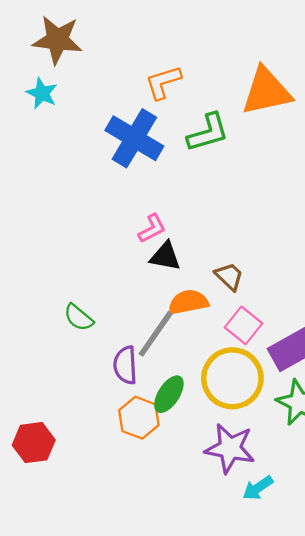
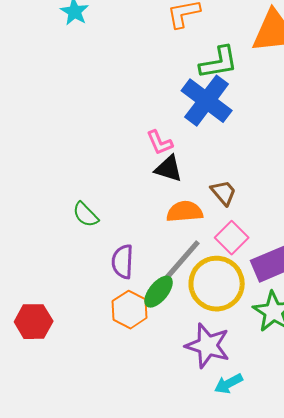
blue cross: (134, 138) -> (207, 101), moved
pink L-shape: (152, 229) -> (160, 143), turned 88
gray line: (156, 334) -> (183, 260), moved

